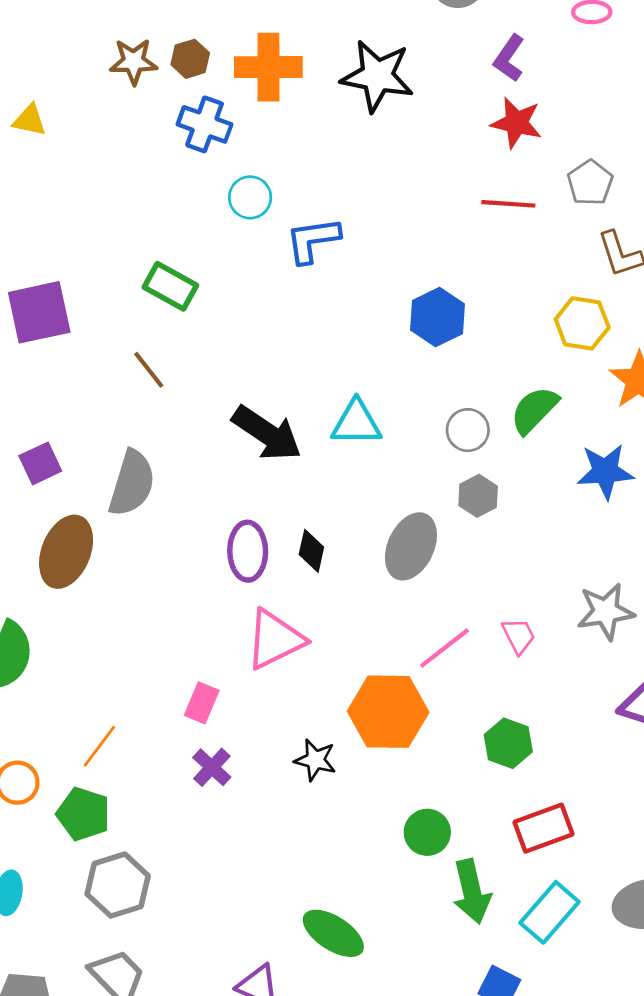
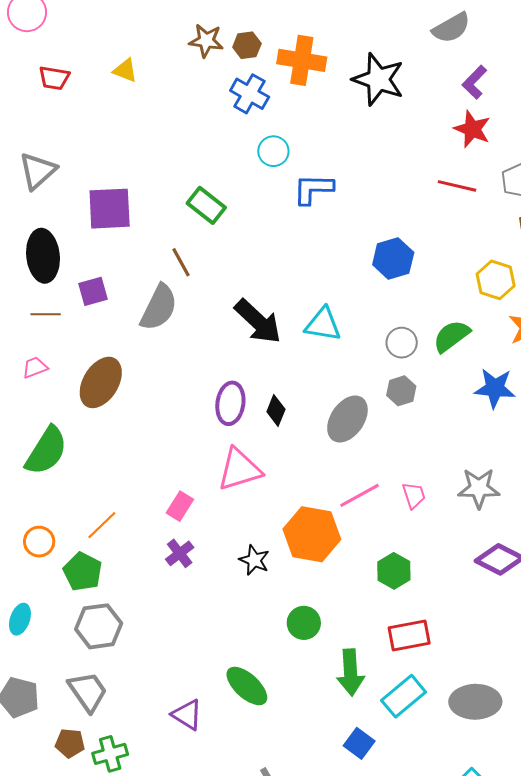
purple square: (40, 463) -> (93, 291), moved
gray semicircle: (132, 483) -> (159, 307), moved
green circle: (427, 832) -> (304, 623), moved

